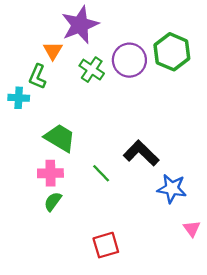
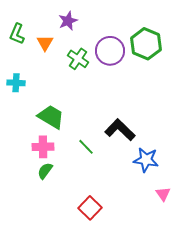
purple star: (80, 25) -> (68, 21), size x0.6
green L-shape: (38, 77) -> (17, 34), moved
red square: (106, 245) -> (90, 208), turned -30

